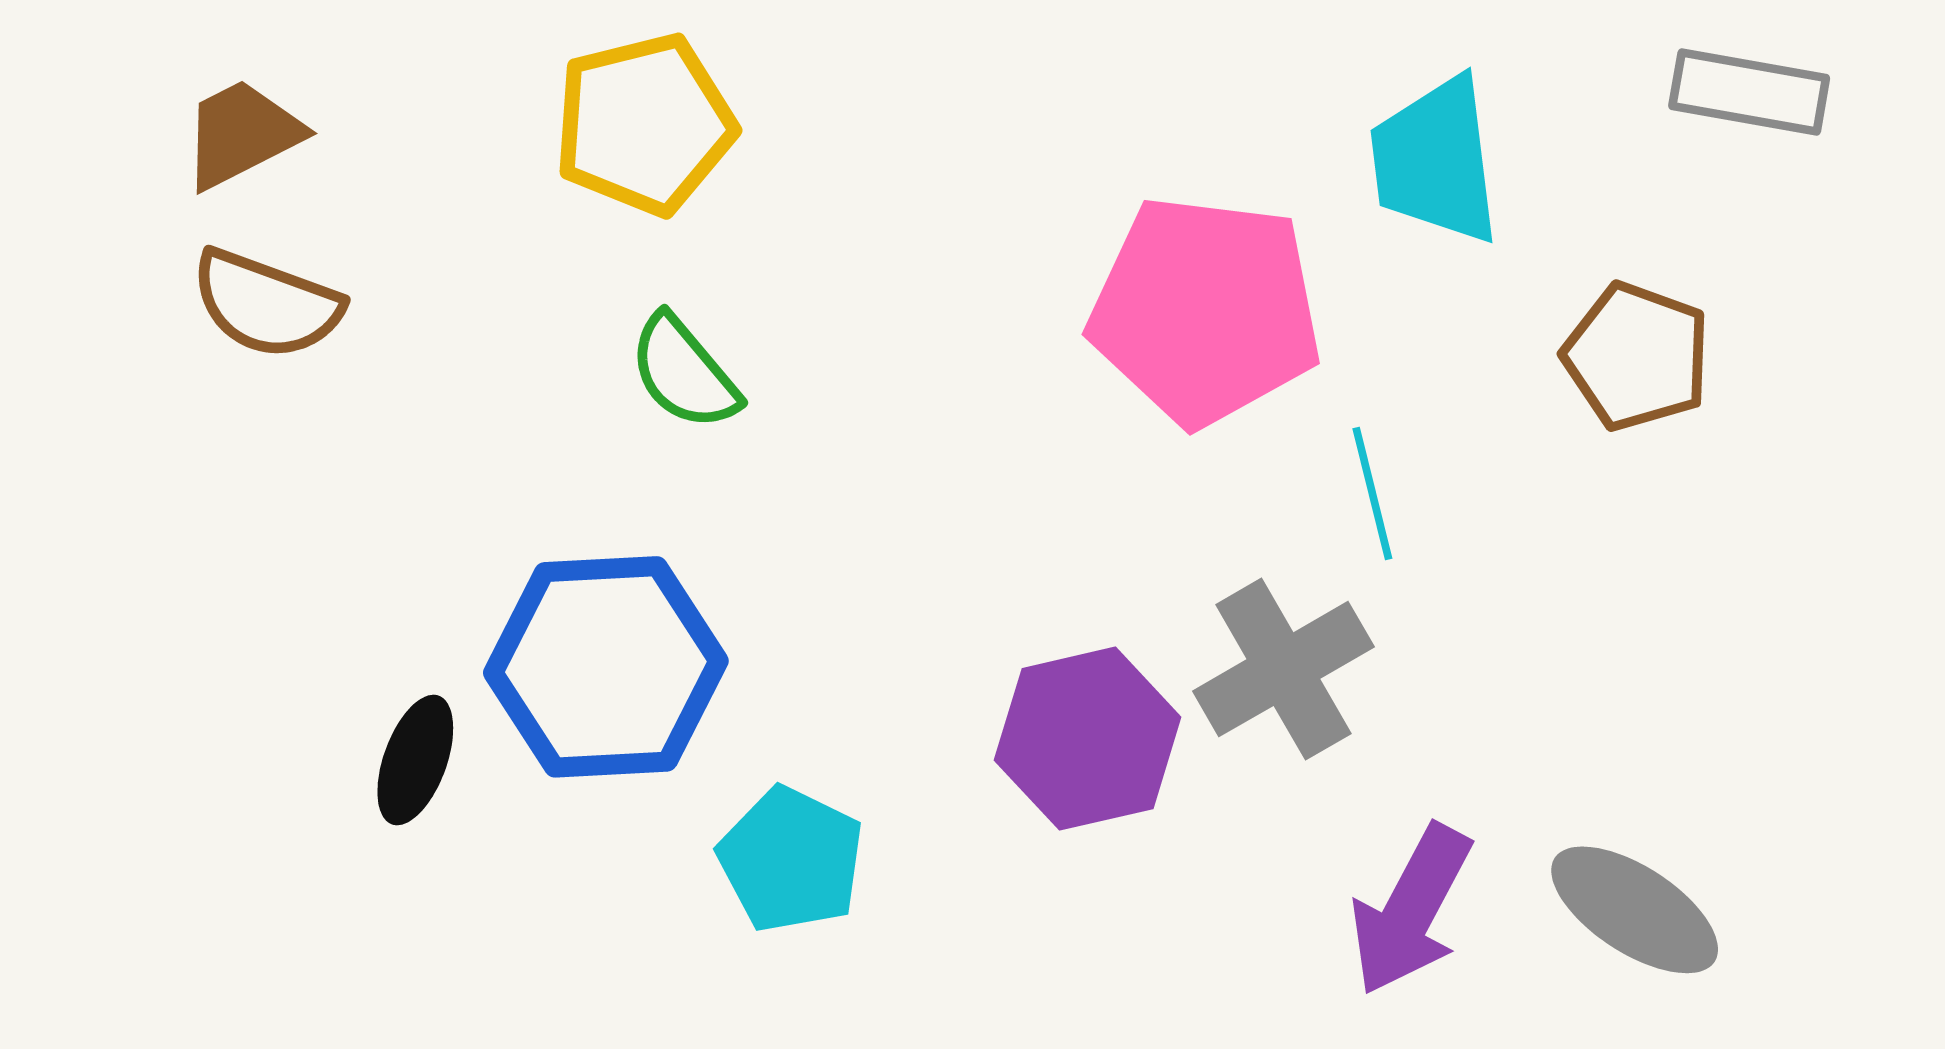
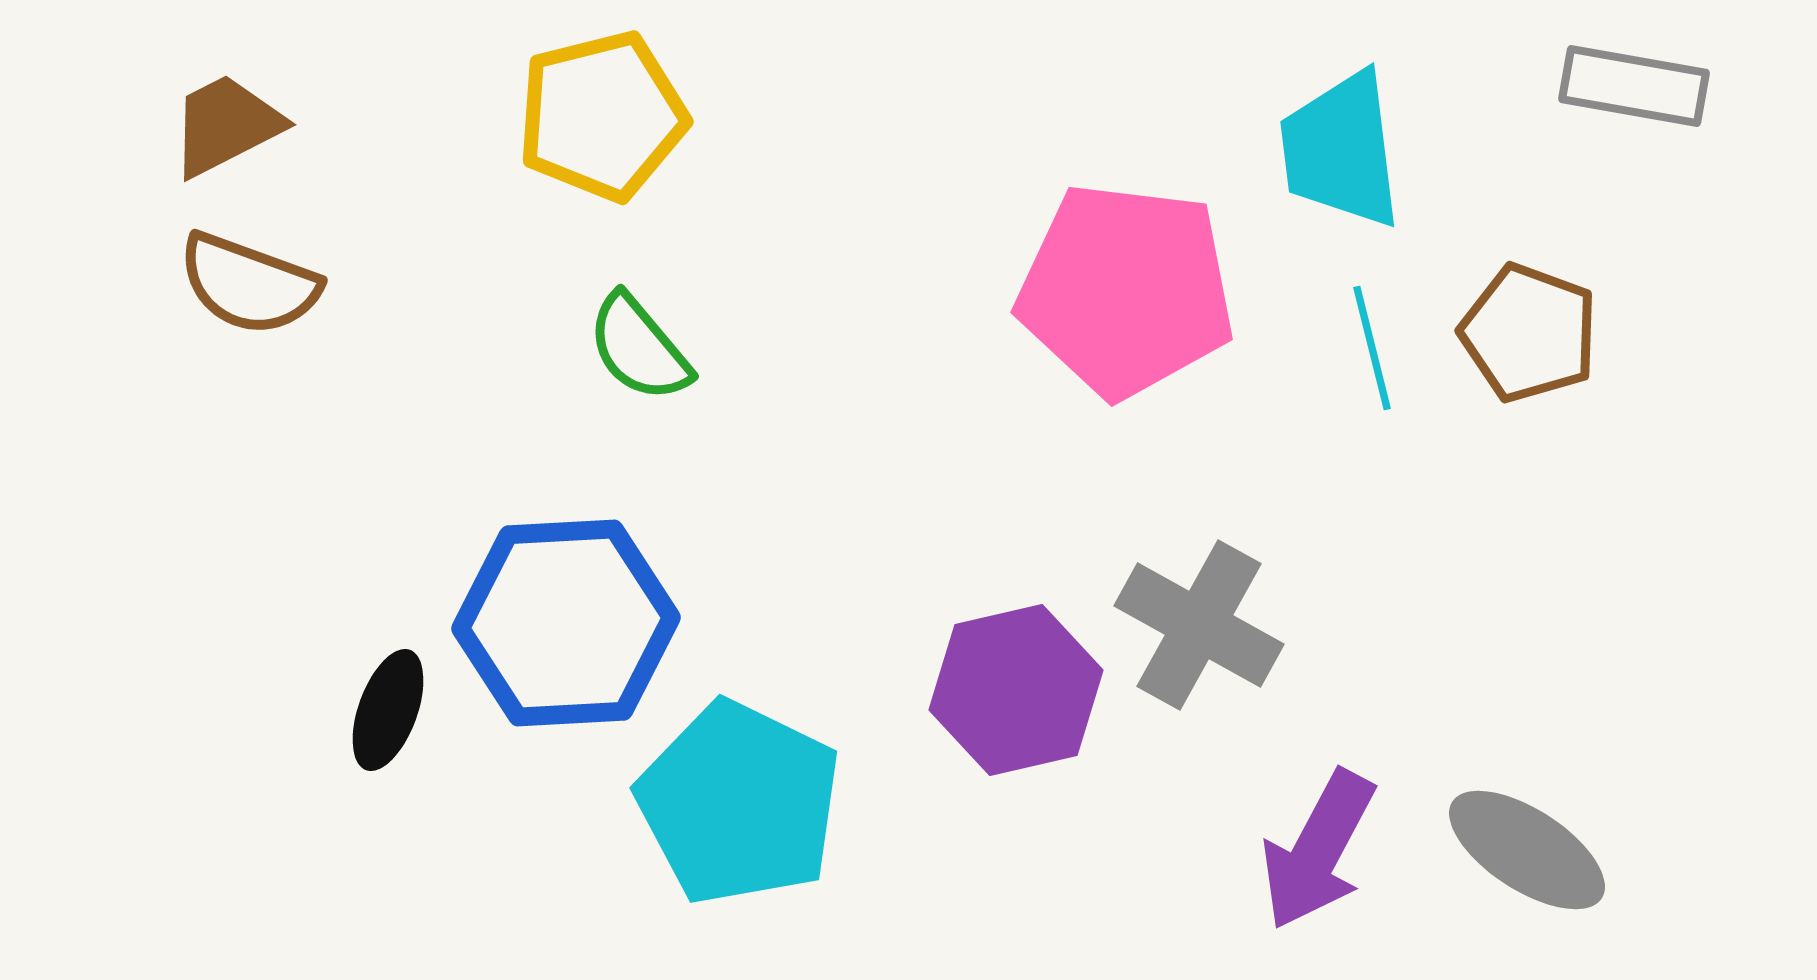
cyan line: (1372, 493) -> (1372, 348), moved
gray cross: (1283, 669) -> (1199, 625), turned -31
cyan pentagon: (791, 860) -> (739, 803), size x1.5

